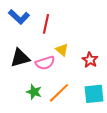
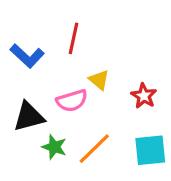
blue L-shape: (19, 17) -> (27, 56), moved
black triangle: (20, 58) -> (29, 117), moved

